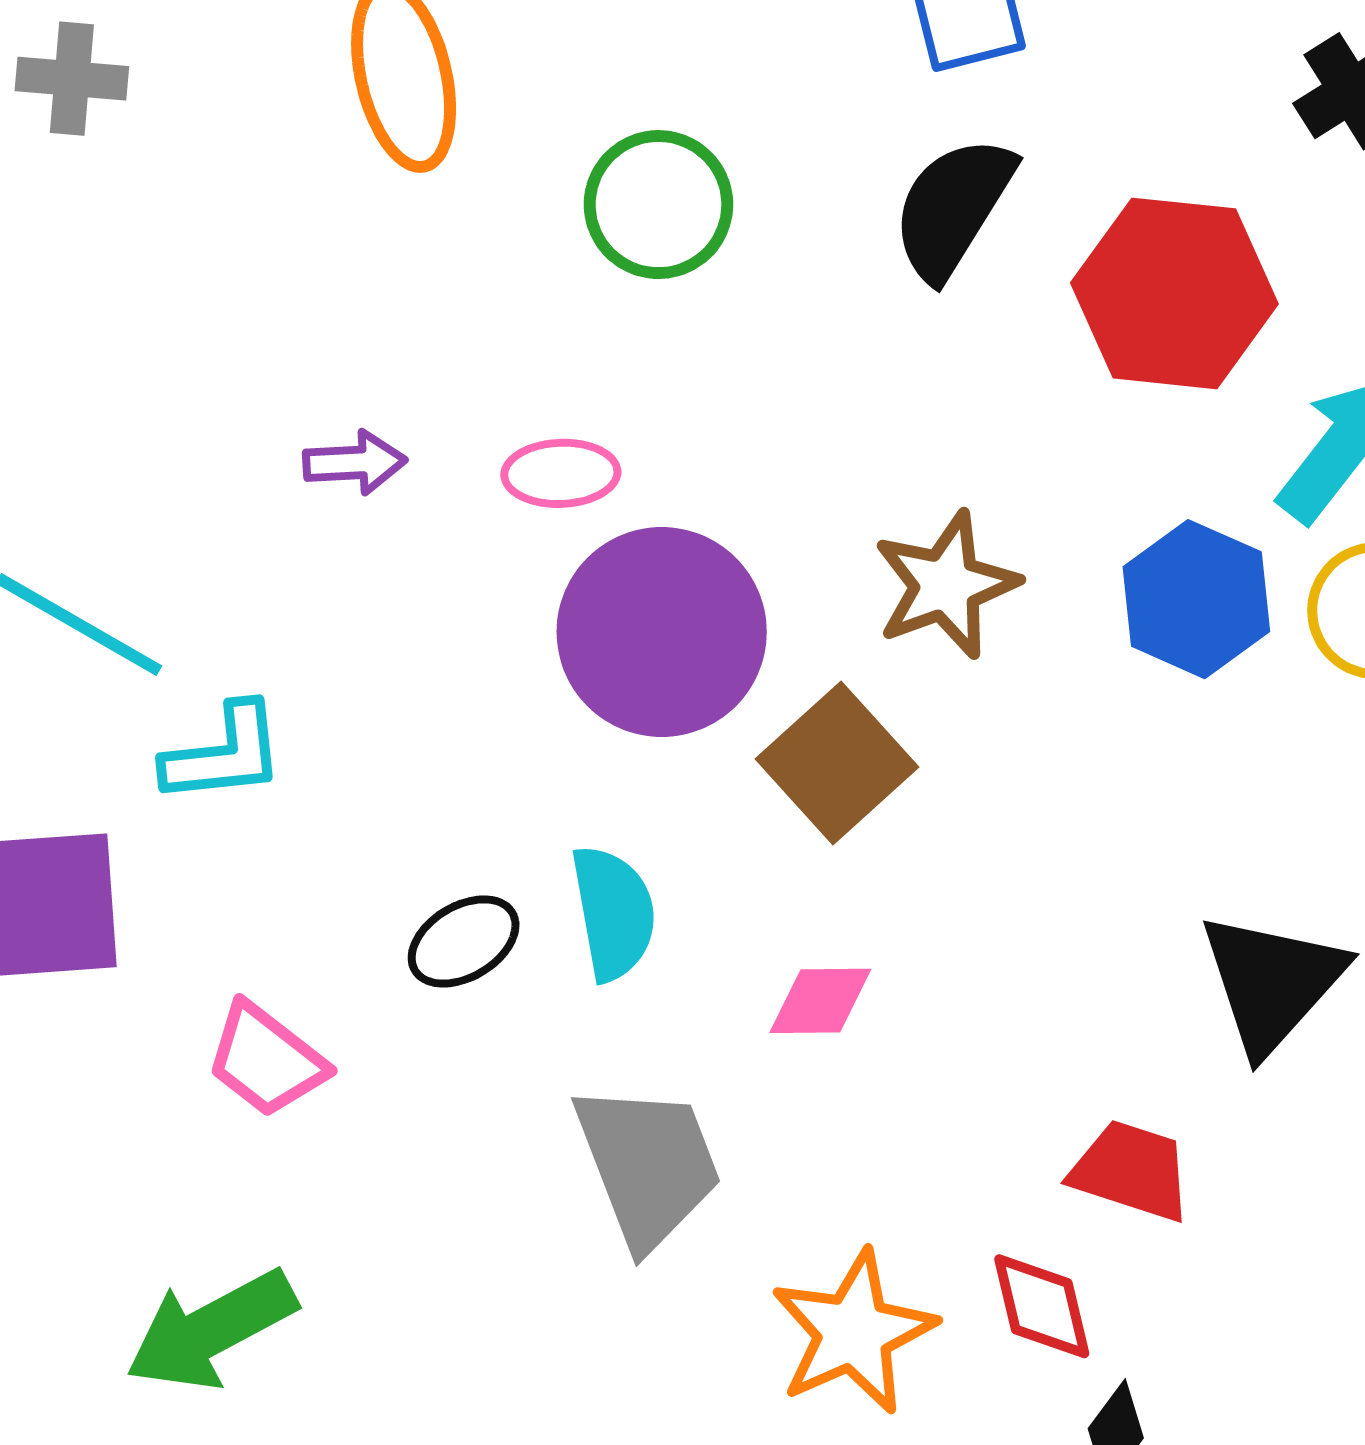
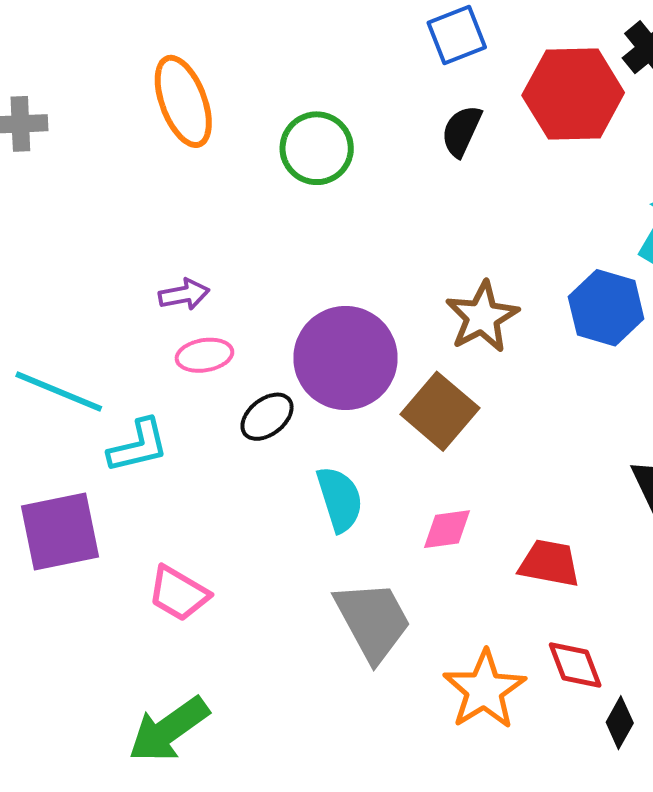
black semicircle: (953, 208) -> (462, 131), size x0.7
red hexagon: (1174, 293) -> (573, 94), moved
pink ellipse: (561, 473) -> (204, 355), moved
black ellipse: (464, 941) -> (267, 417), moved
red trapezoid: (1131, 1171) -> (549, 563), moved

